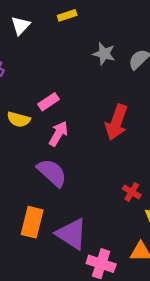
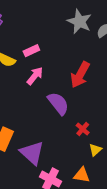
gray star: (104, 54) -> (79, 22), size x1.4
purple semicircle: (52, 173) -> (58, 103), moved

